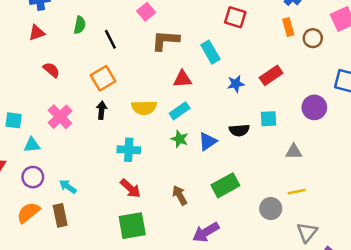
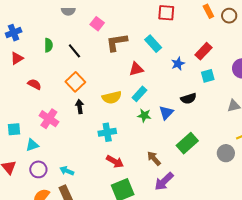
cyan square: (268, 119) -> (208, 76), moved
purple arrow: (206, 232) -> (164, 181), moved

